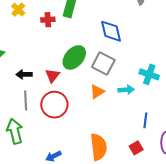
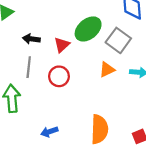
red circle: (54, 105) -> (59, 76), size x0.7

